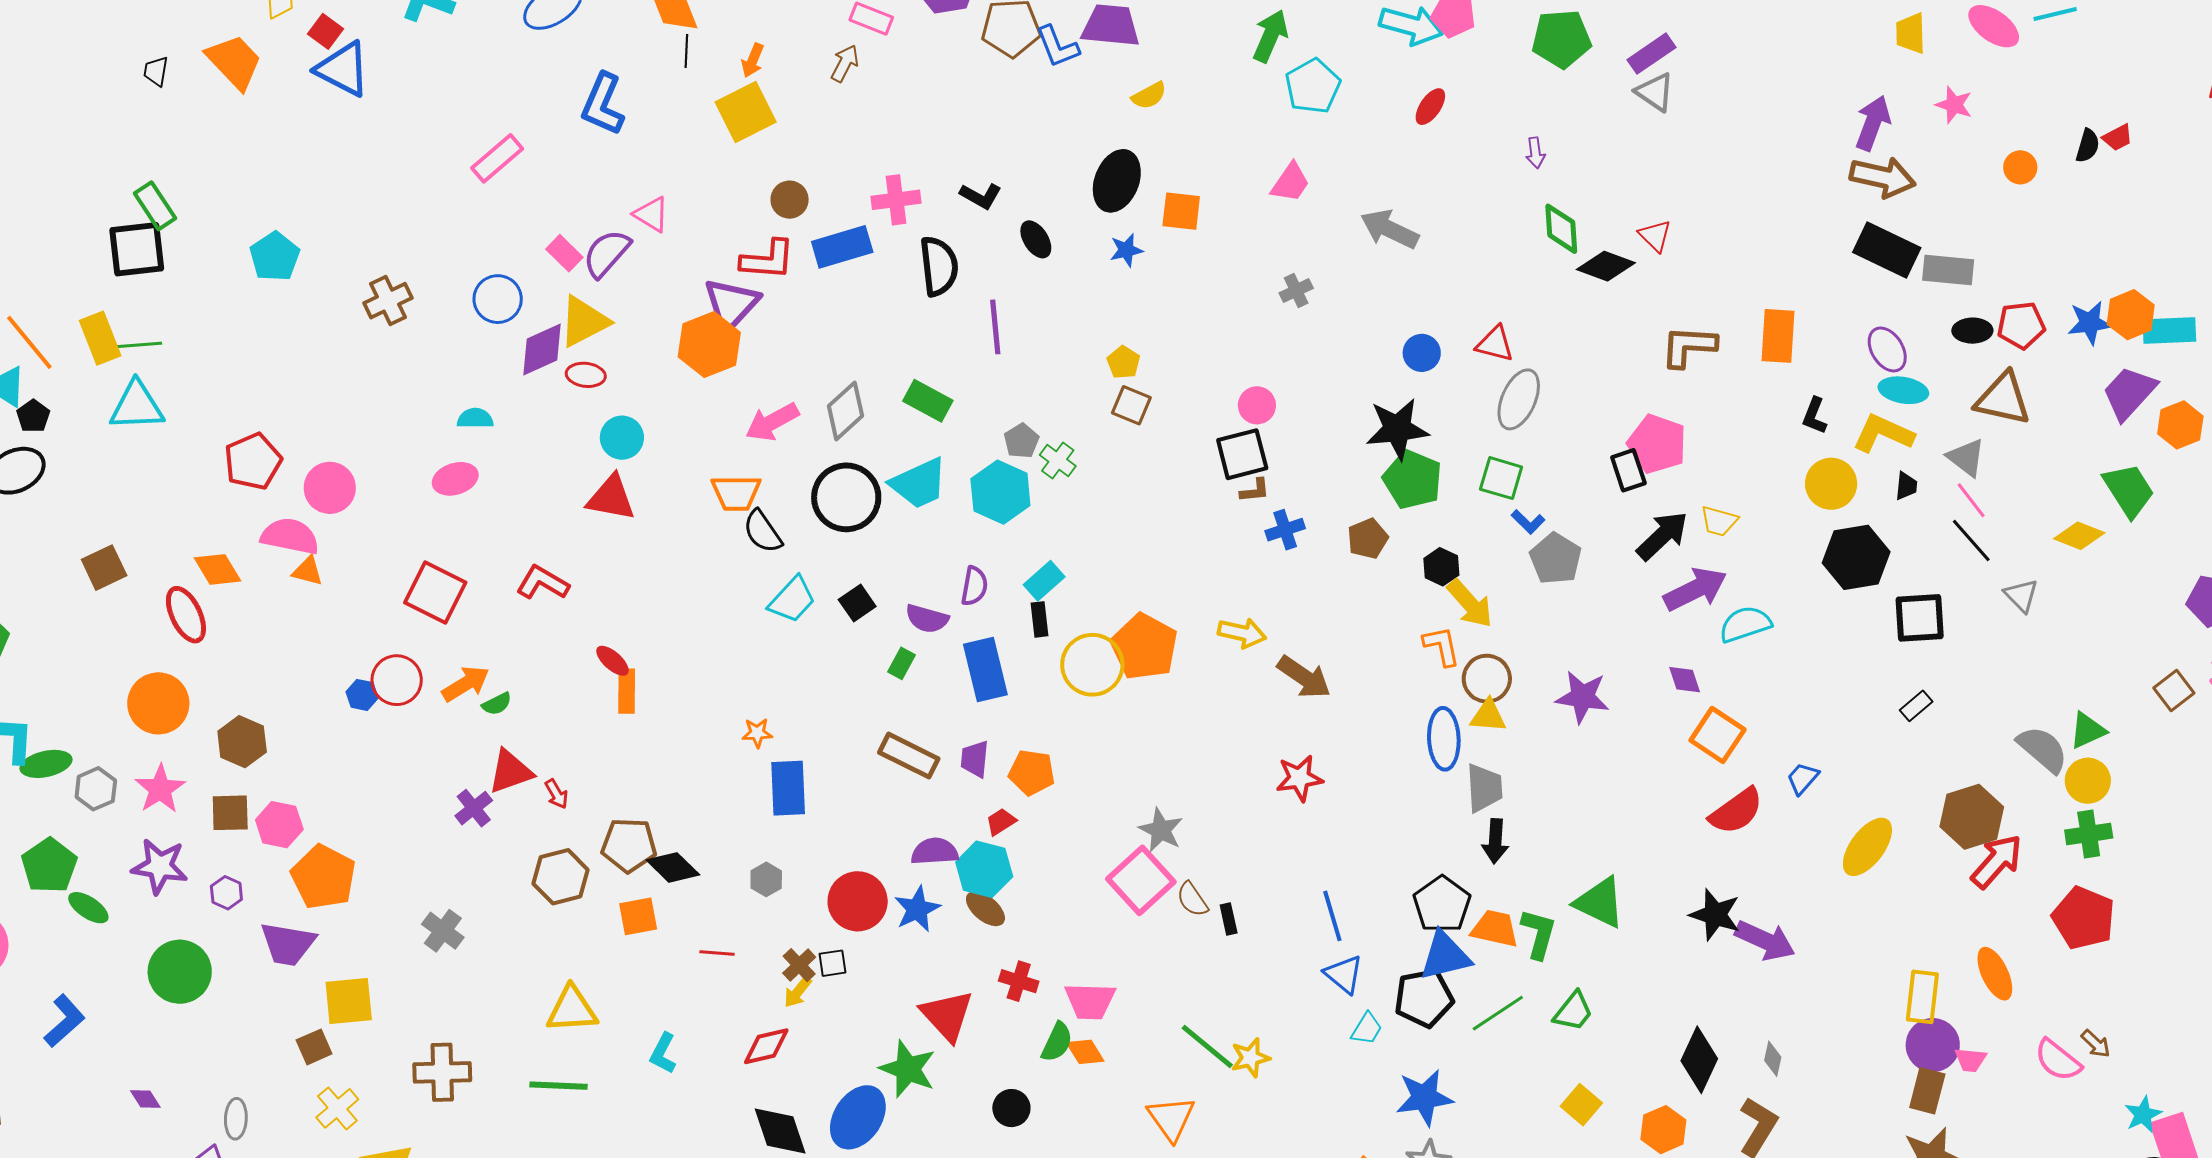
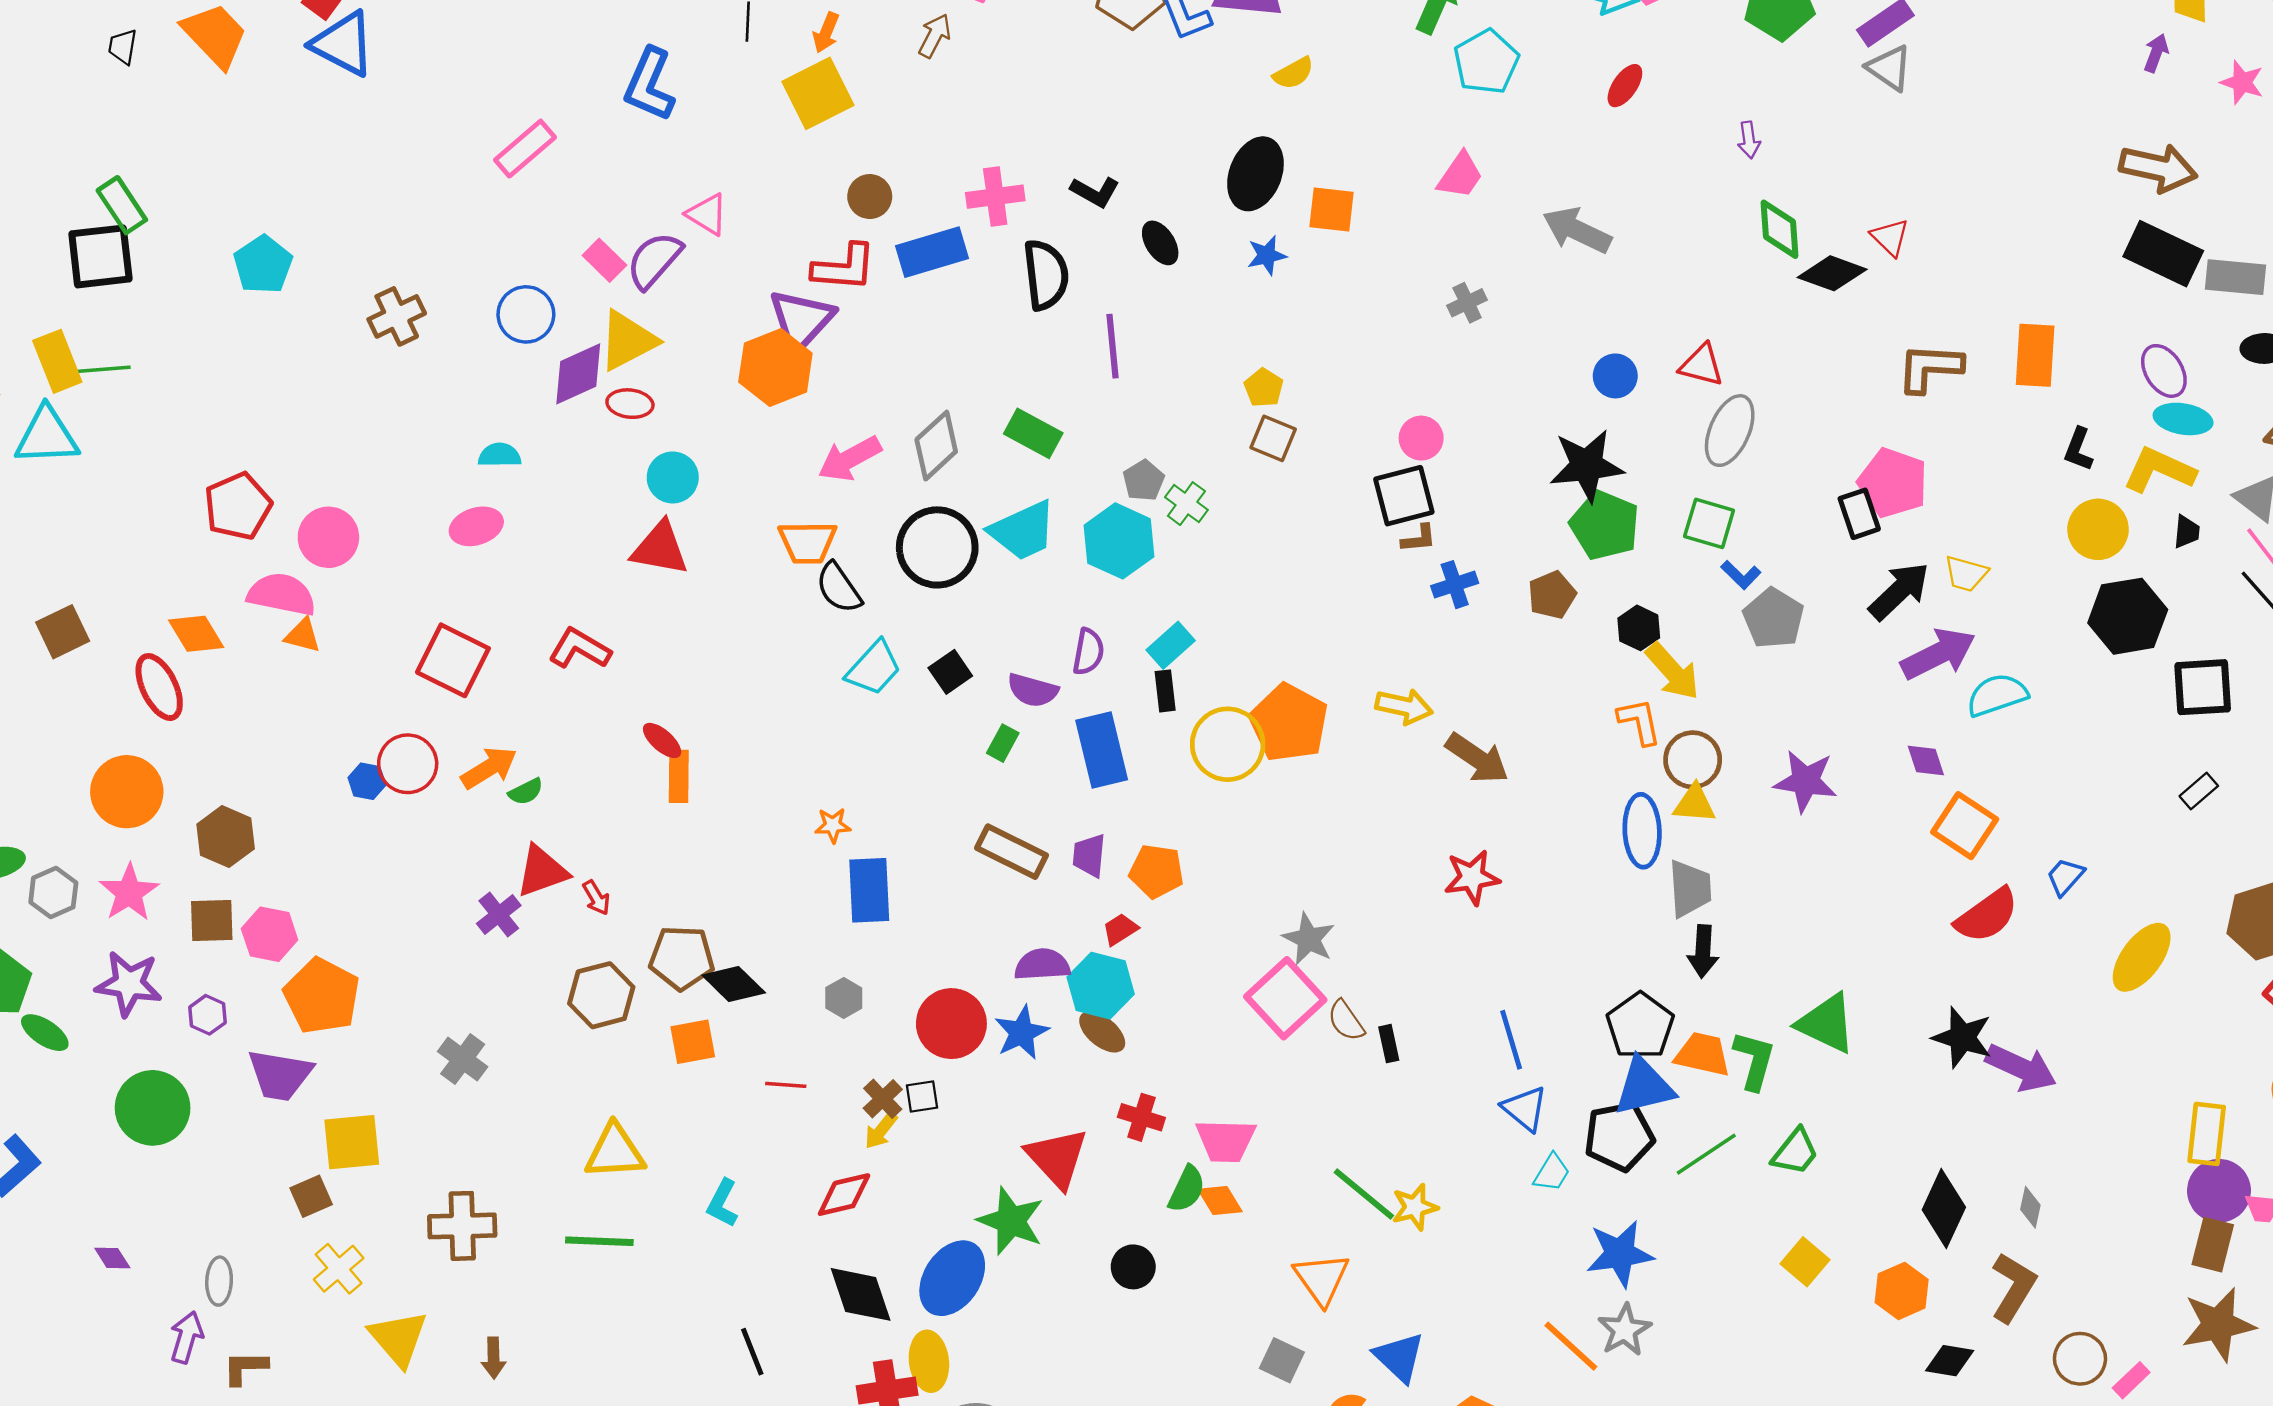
purple arrow: (1873, 123) -> (2156, 53), moved, size x0.6
cyan triangle: (137, 406) -> (47, 436), moved

